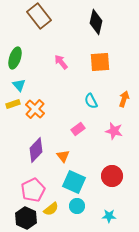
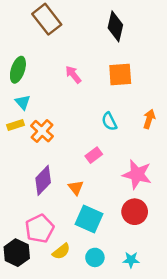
pink star: (114, 131) -> (137, 174), moved, size x1.4
cyan circle: (77, 206) -> (95, 257), moved
black hexagon: (26, 218) -> (17, 253), moved

